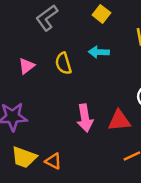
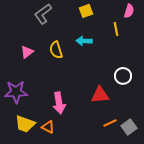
yellow square: (101, 14) -> (86, 11), turned 32
pink arrow: (85, 118) -> (59, 103), moved

